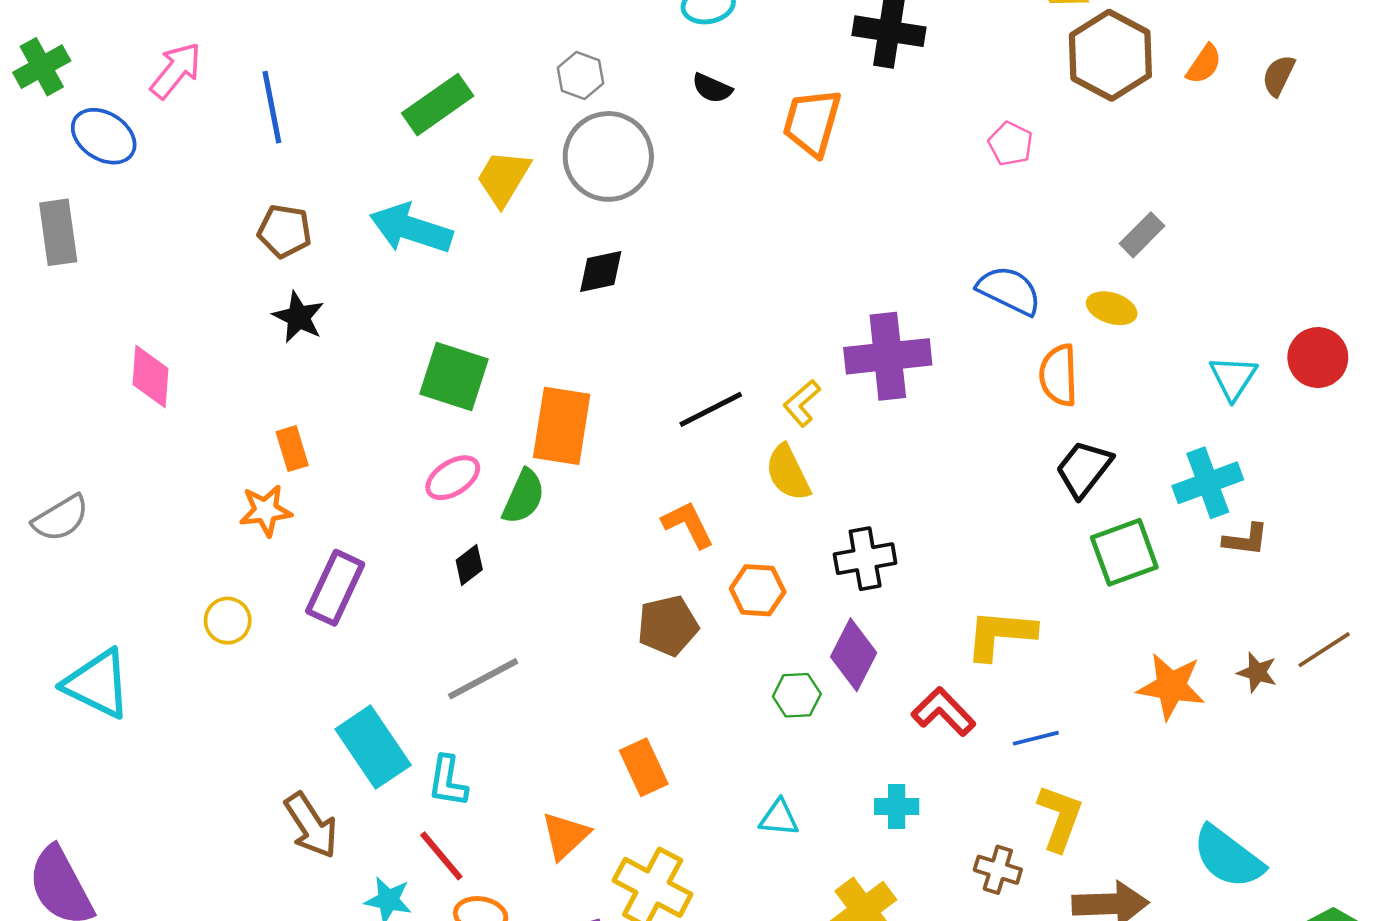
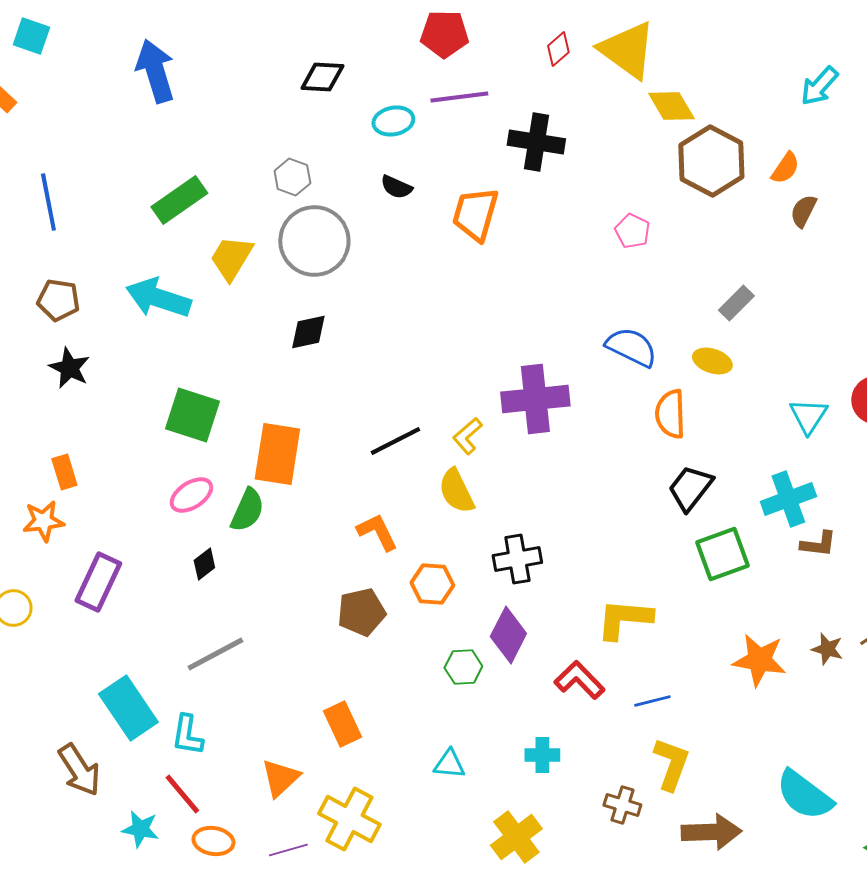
brown semicircle: (1279, 76) -> (803, 211), moved

